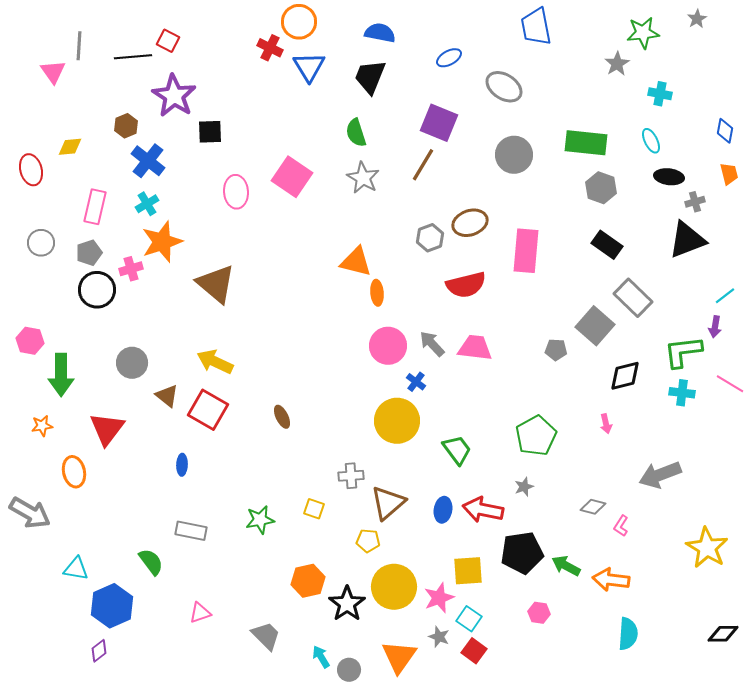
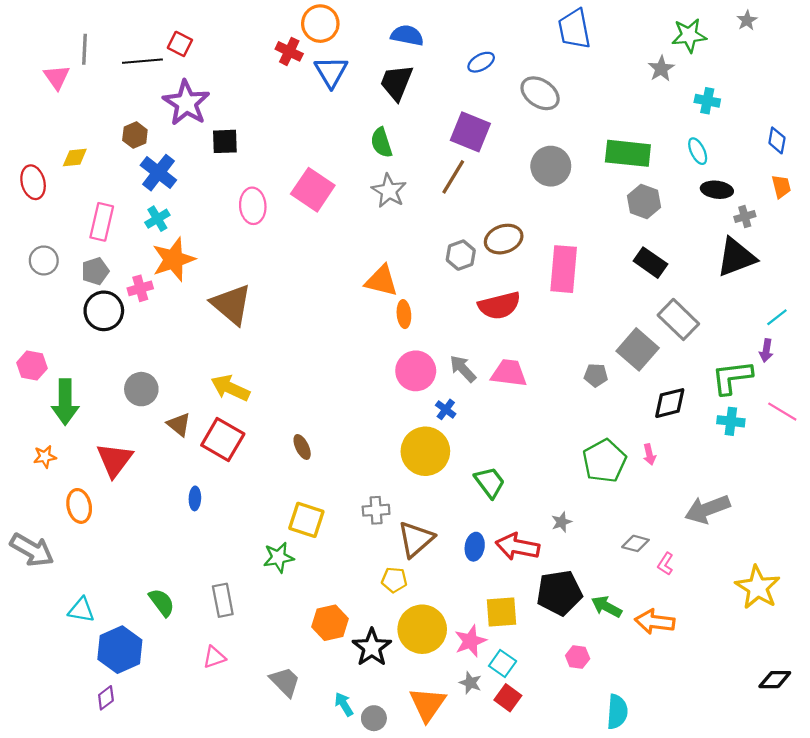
green pentagon: (536, 436) -> (604, 461), moved
yellow square: (314, 509) -> (306, 520), moved, size x1.6
gray rectangle: (191, 531) -> (223, 600), moved, turned 68
cyan semicircle: (628, 634) -> (617, 712), moved

